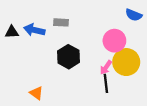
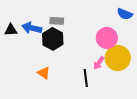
black hexagon: (68, 57) -> (53, 39), moved
black line: (106, 83) -> (86, 78), moved
orange triangle: (36, 93) -> (44, 73), moved

